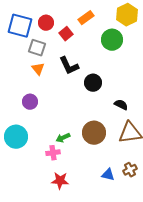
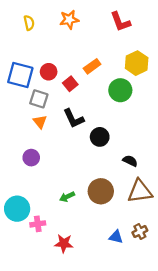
cyan circle: (16, 137) -> (17, 209), moved
pink cross: (53, 153) -> (38, 224), moved

